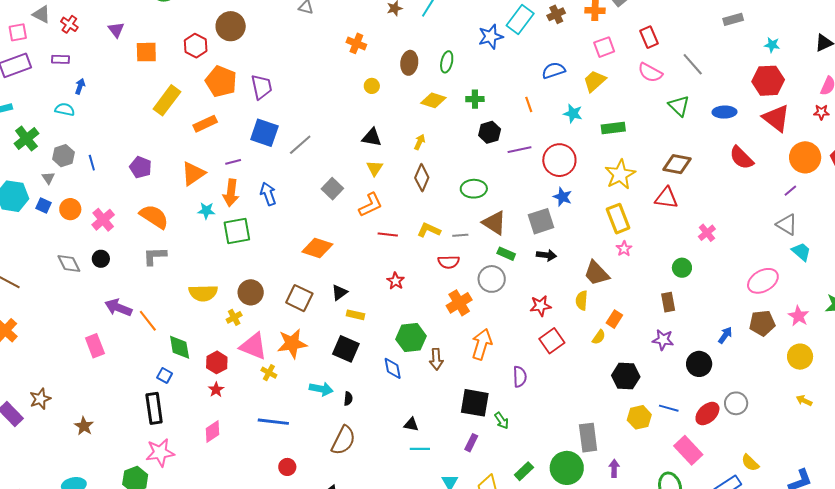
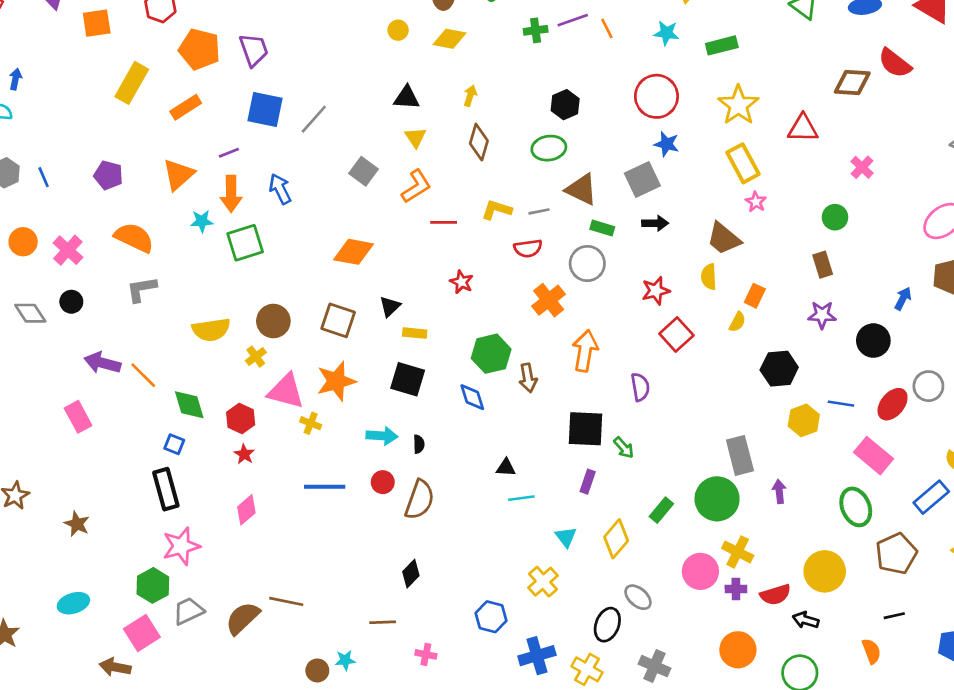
yellow diamond: (433, 100) -> (450, 39), moved
black hexagon: (490, 132) -> (565, 105), moved
purple line: (520, 150) -> (573, 20), moved
brown diamond: (677, 164) -> (852, 83), moved
red circle: (287, 467) -> (383, 482), moved

